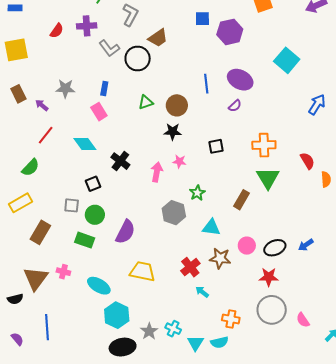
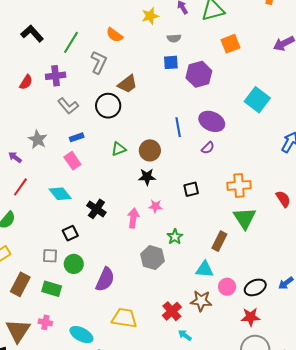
gray L-shape: (109, 48) -> (68, 106), moved
blue rectangle: (104, 88) -> (77, 137), turned 64
gray star: (65, 89) -> (38, 139), turned 30
cyan triangle: (211, 228) -> (205, 269), moved
green rectangle: (85, 240) -> (52, 289), moved

